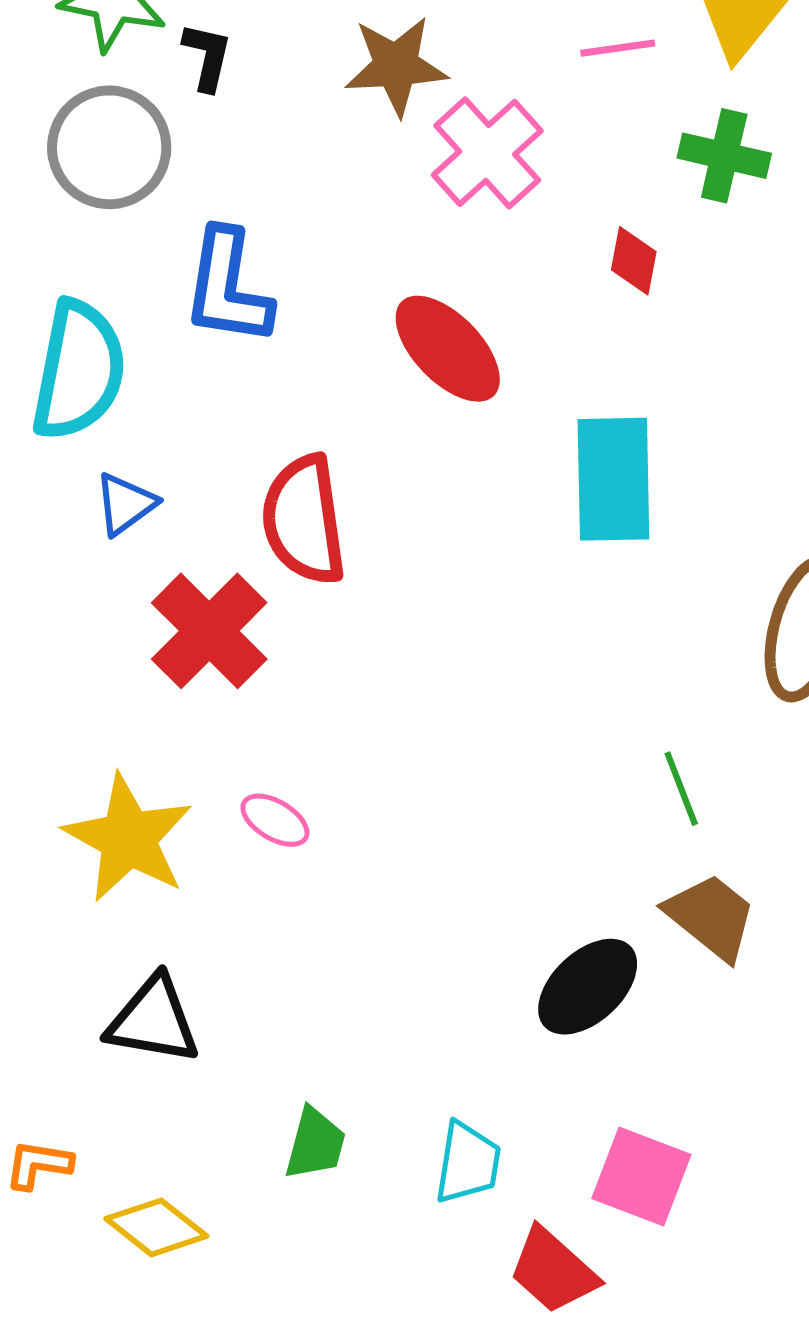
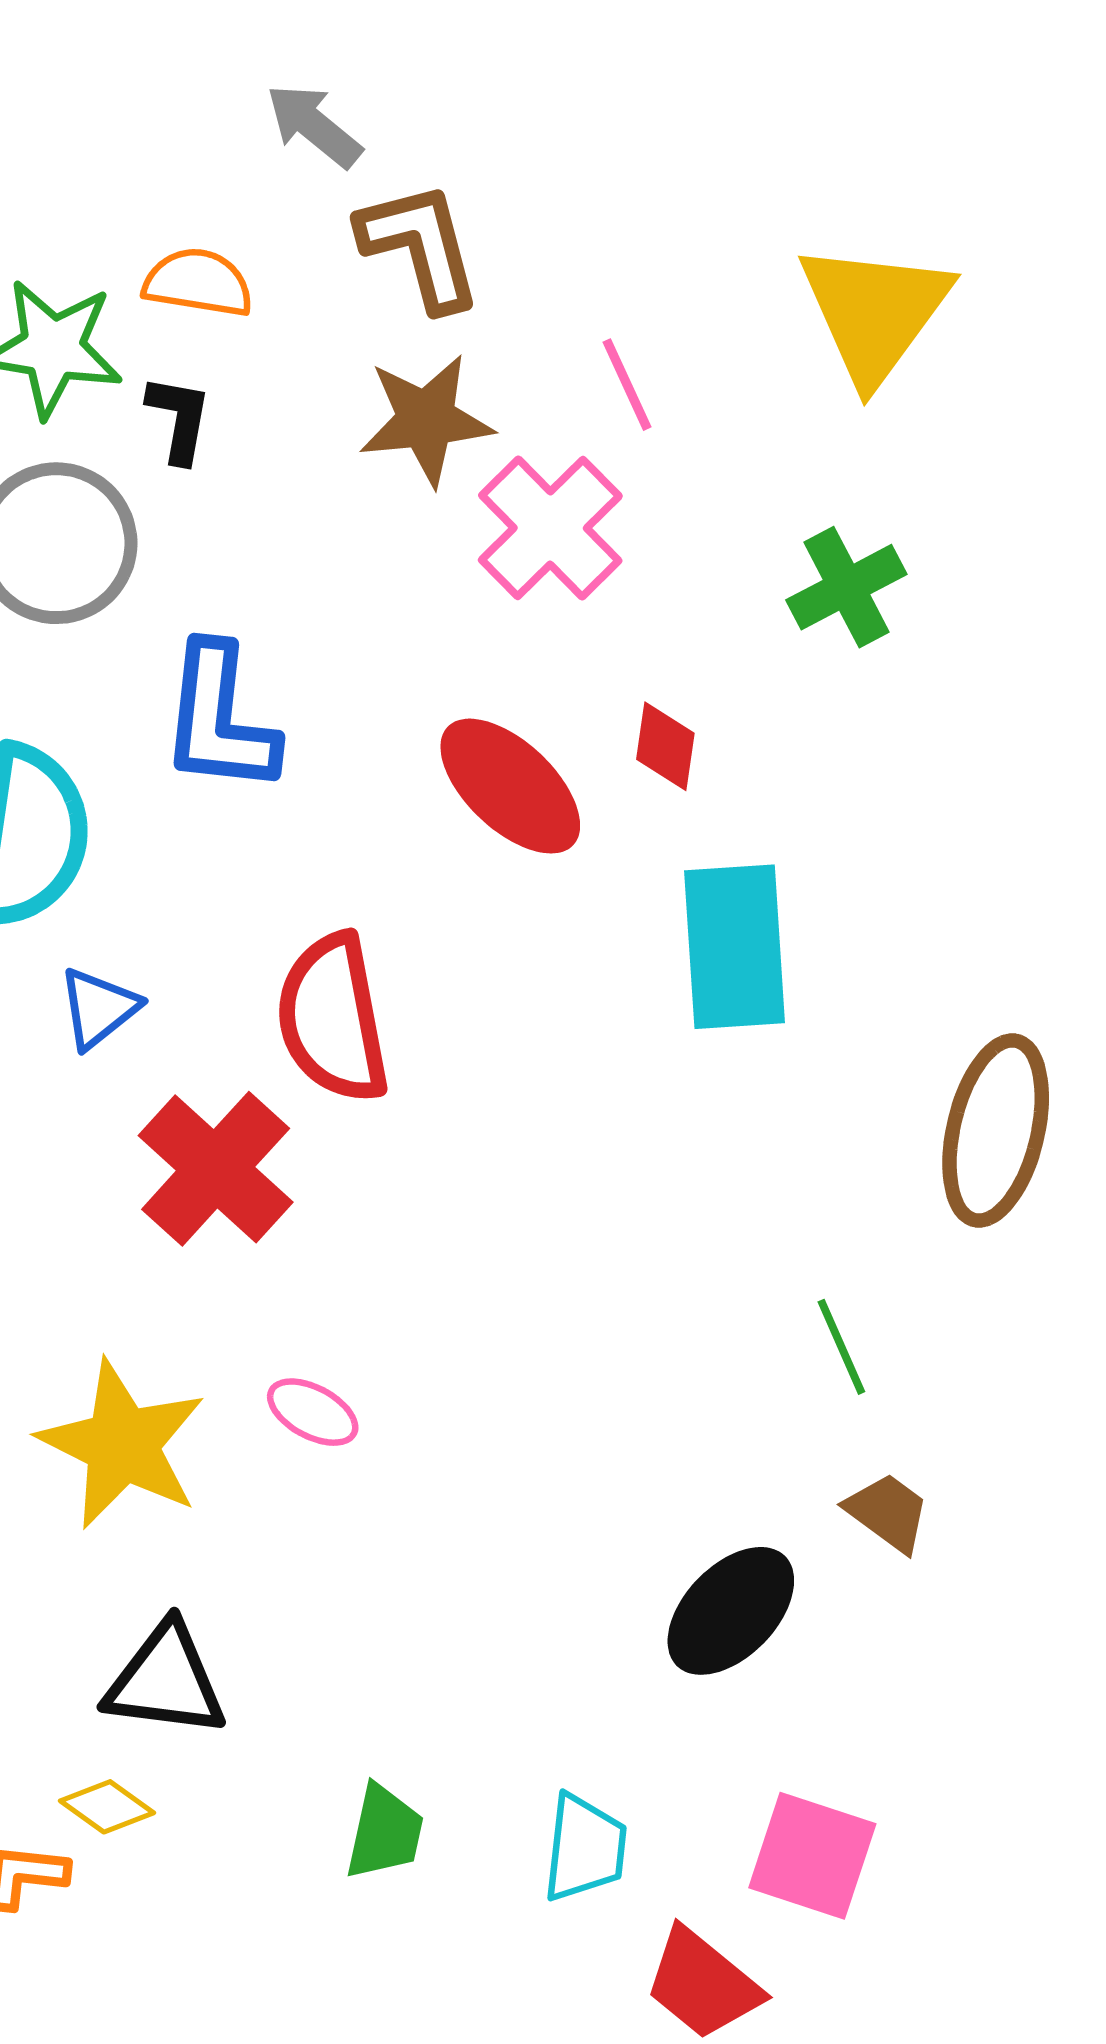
pink line: (618, 48) -> (627, 385), moved, turned 76
green cross: (724, 156) -> (846, 587), moved, turned -38
red diamond: (634, 261) -> (665, 746), moved
brown trapezoid: (711, 917) -> (888, 1512), size x0.7
yellow diamond: (156, 1227) -> (107, 1807), moved, size x0.7

